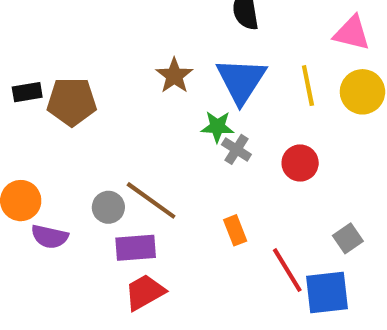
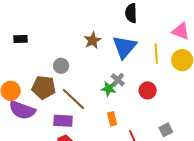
brown pentagon: (72, 102) -> (44, 87), moved
green star: (217, 127) -> (109, 89), moved
gray circle: (108, 207) -> (61, 66), moved
purple semicircle: (50, 237) -> (22, 110), size x1.5

